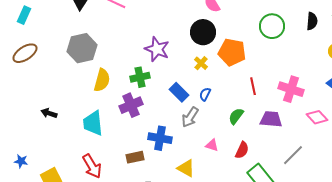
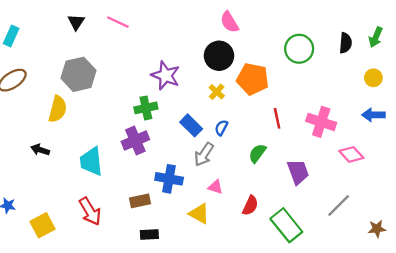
yellow semicircle: (102, 80) -> (58, 109), moved
purple trapezoid: (271, 119) -> (298, 172), moved, turned 65
pink triangle: (212, 145) -> (215, 187), moved
red semicircle: (242, 150) -> (250, 206), moved
gray line: (293, 155) -> (339, 206), moved

